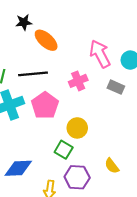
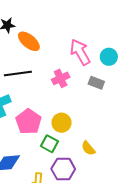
pink pentagon: (45, 105) -> (28, 122), moved
yellow semicircle: (112, 166) -> (88, 148), moved

